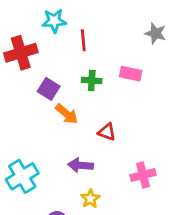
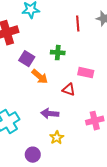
red line: (83, 40) -> (78, 24), moved
pink rectangle: (131, 74) -> (86, 73), moved

